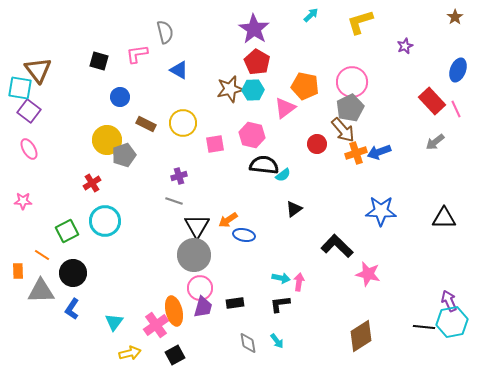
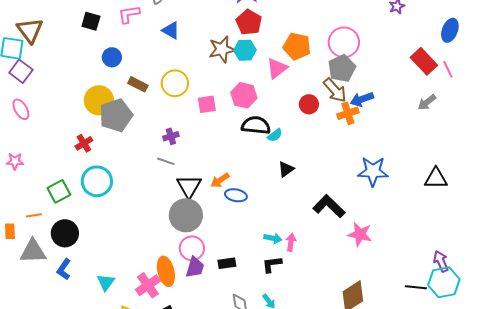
blue arrow: (379, 152) -> (362, 99), moved
gray pentagon: (124, 155) -> (116, 115), size x1.4
orange line: (42, 255) -> (34, 215), turned -42

